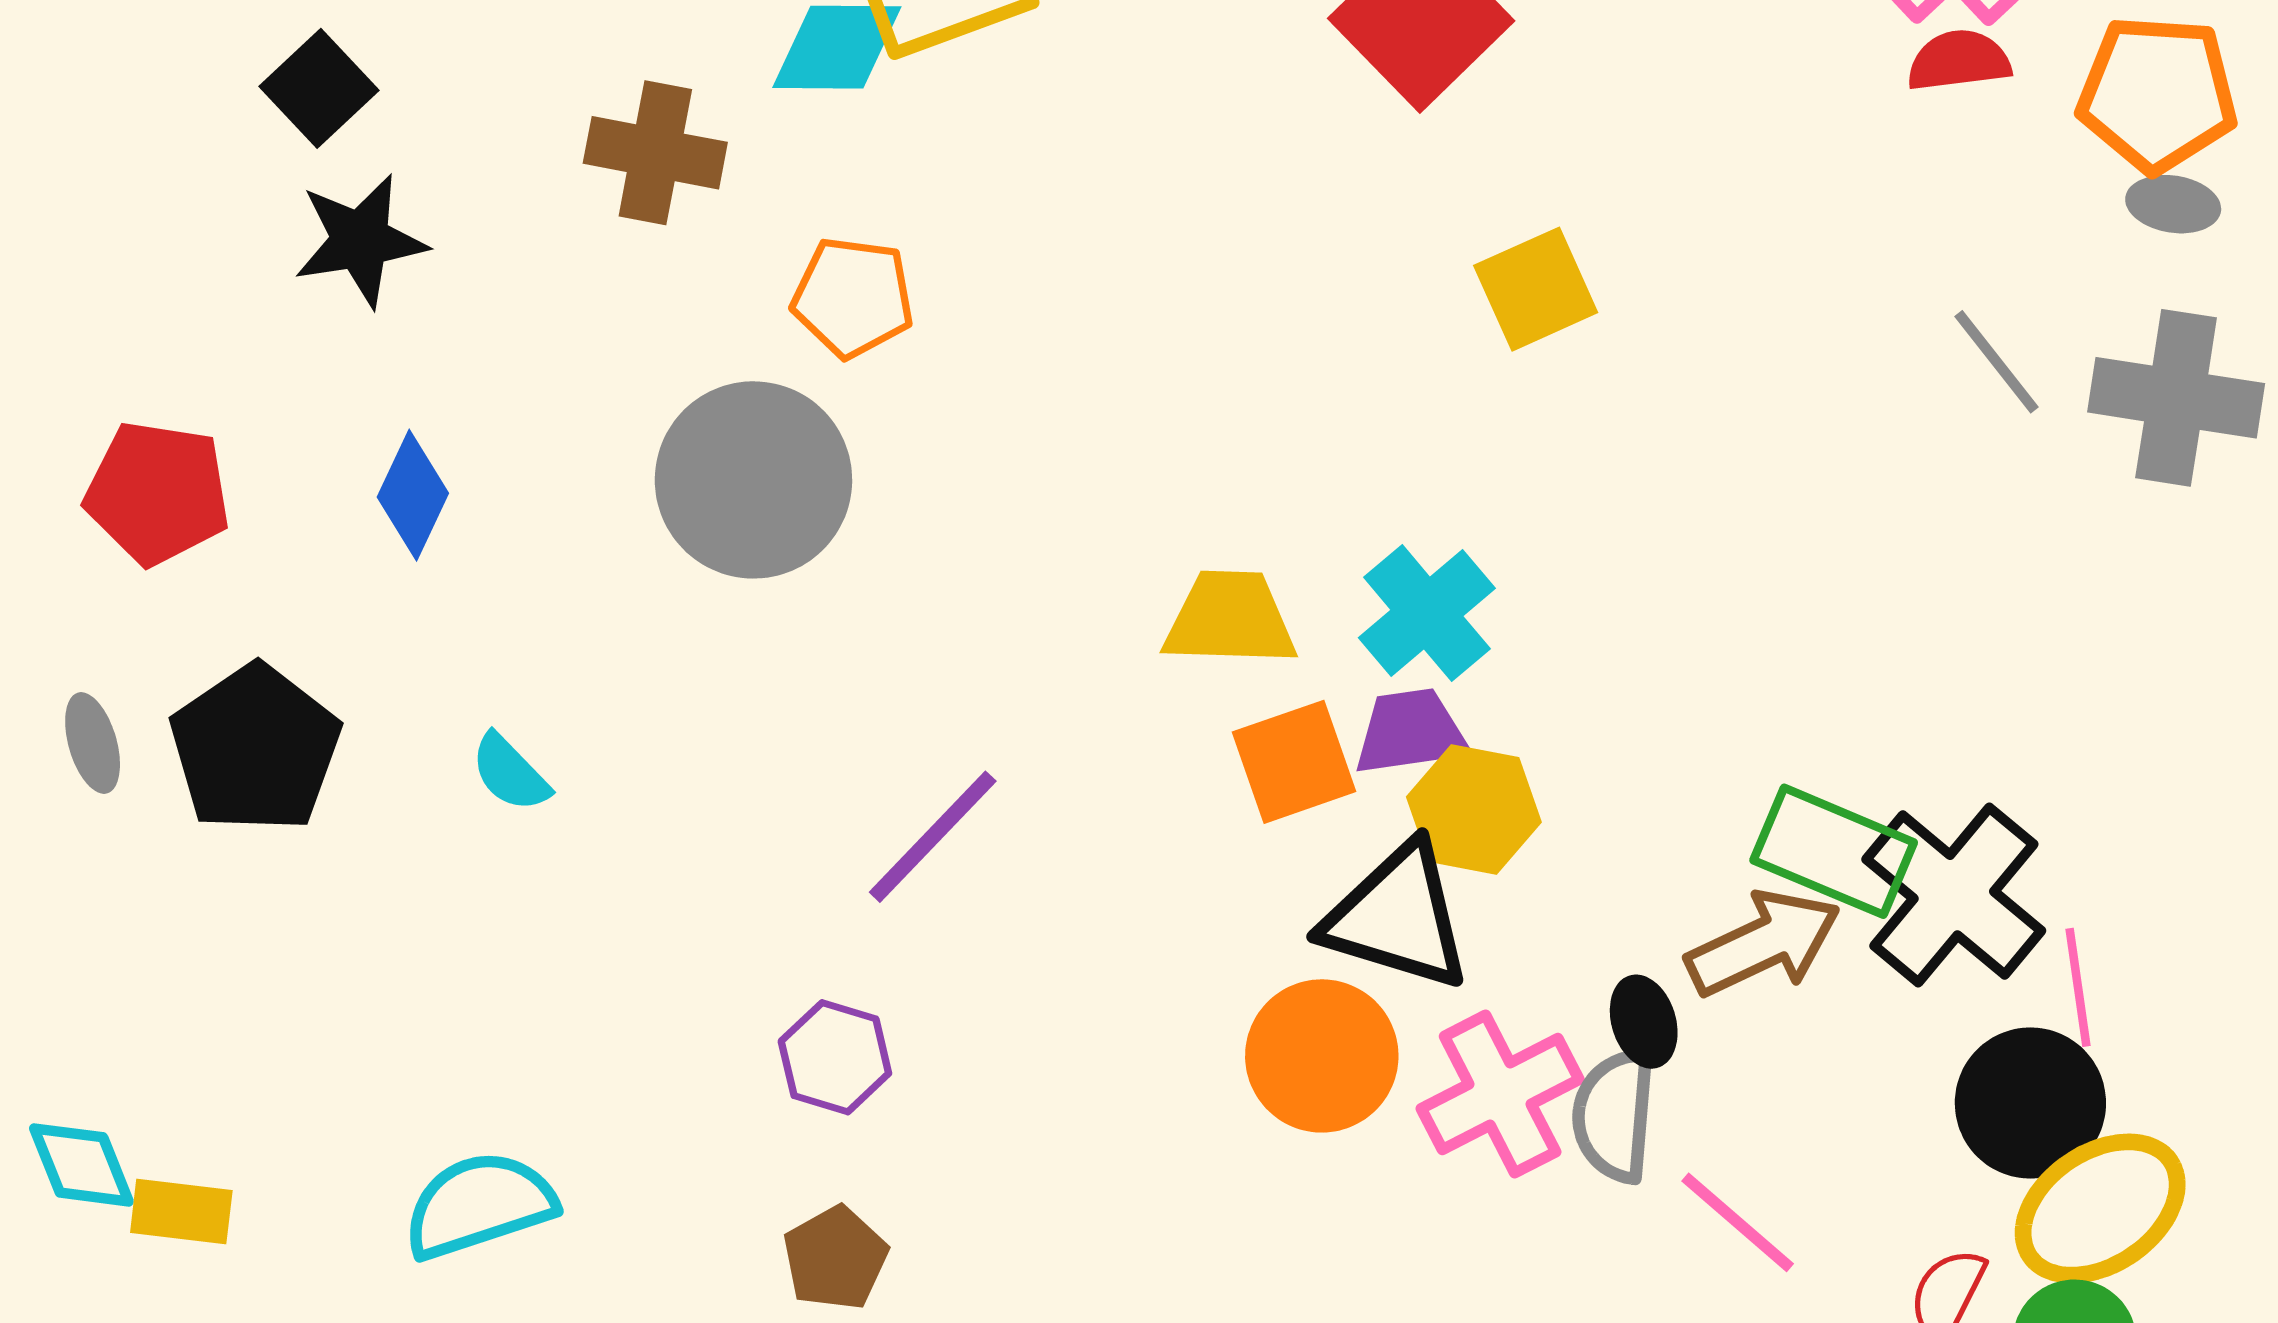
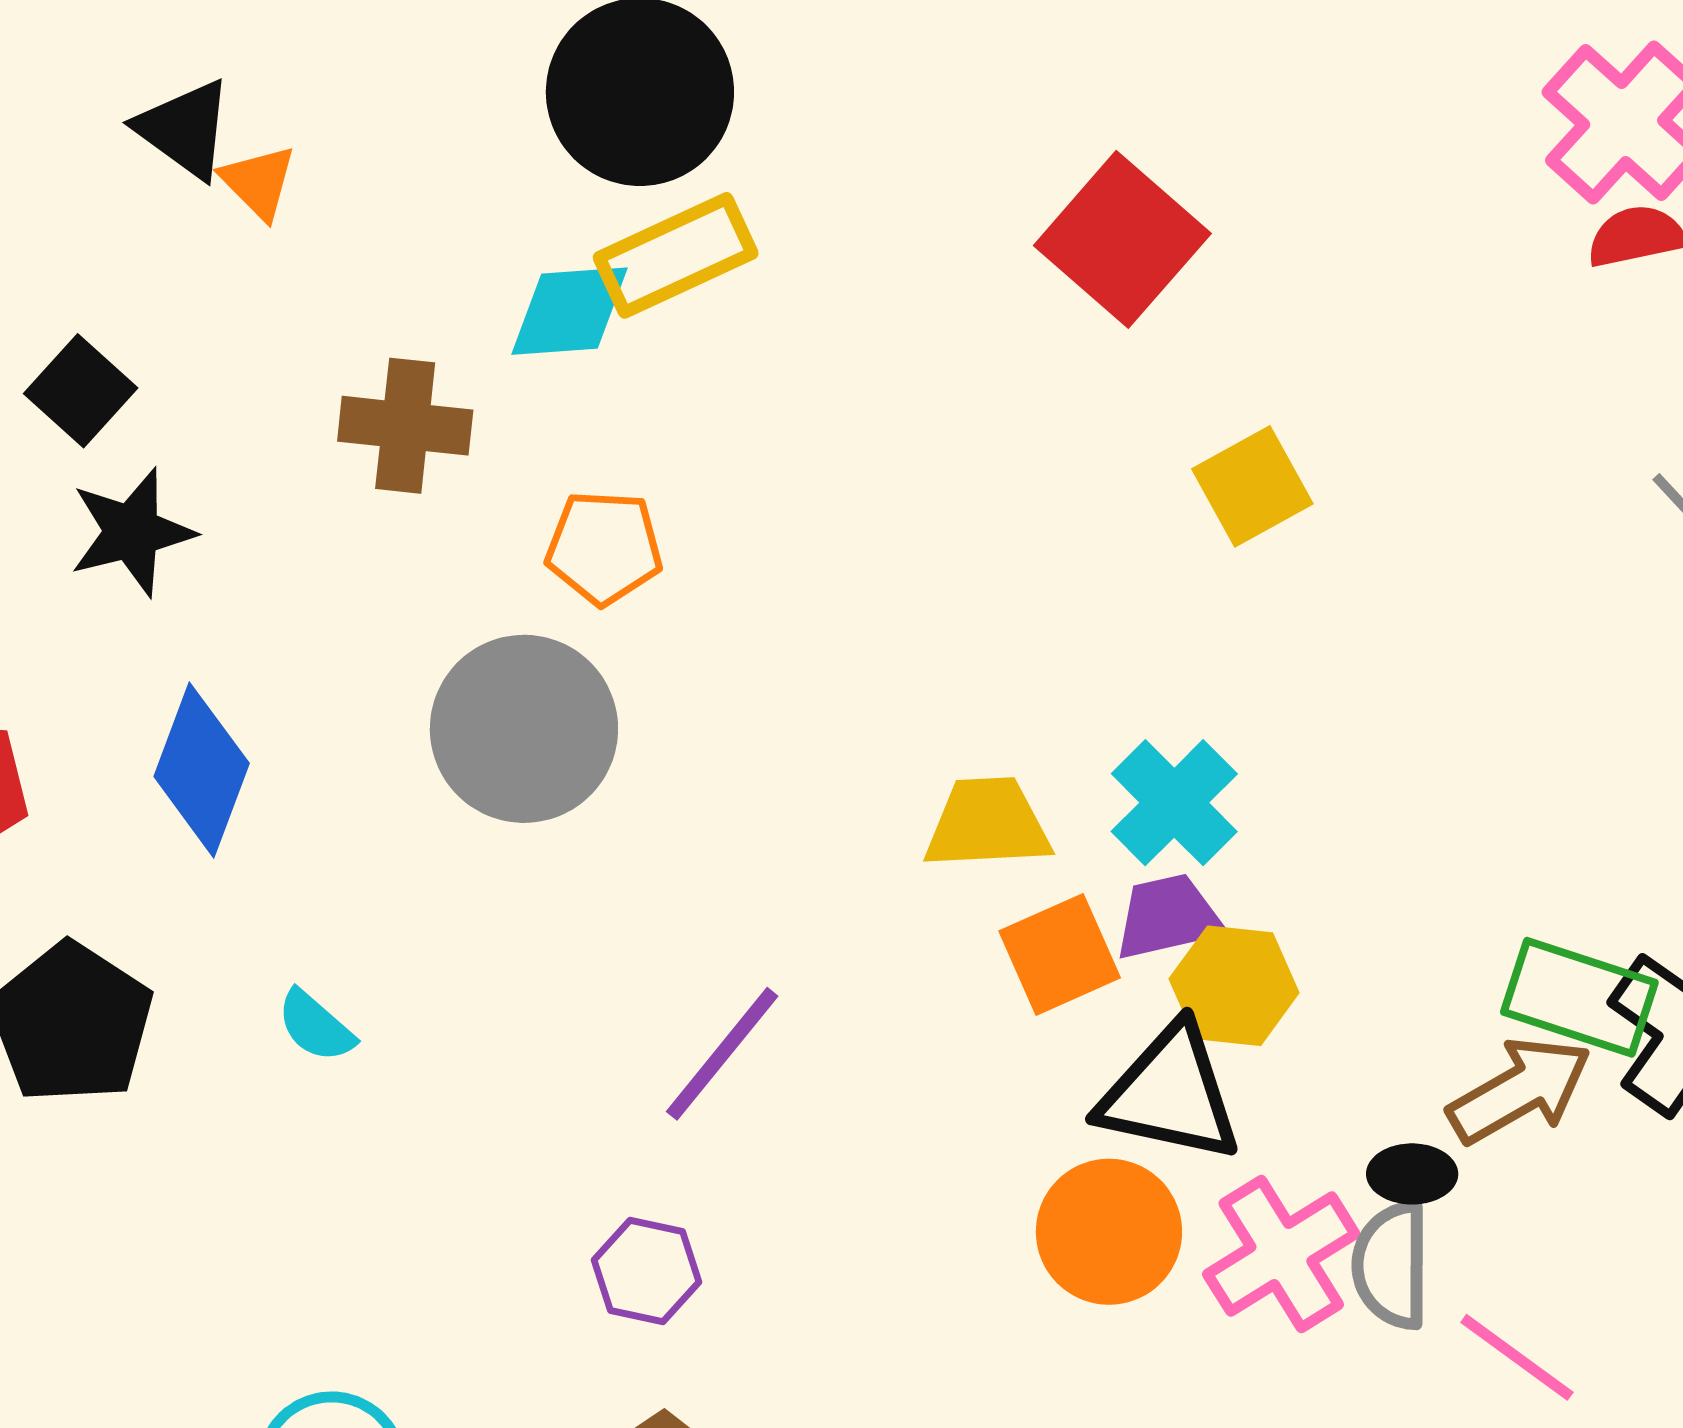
blue diamond: (413, 495) -> (202, 770), size x1.4
black ellipse: (1644, 1022) -> (1412, 1174), turned -68

